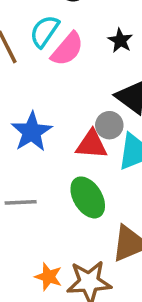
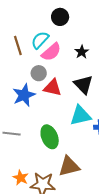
gray circle: (109, 125) -> (39, 73), moved
red triangle: (92, 145) -> (53, 88), moved

